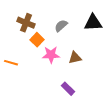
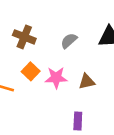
orange square: (37, 40) -> (31, 71), moved
purple rectangle: (68, 89) -> (78, 121), turned 48

